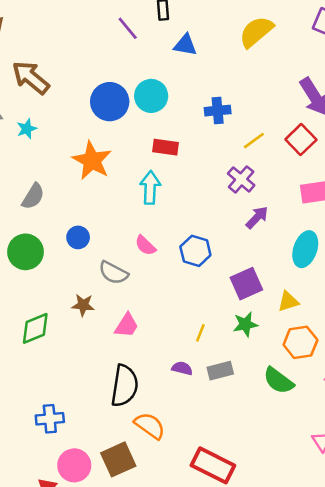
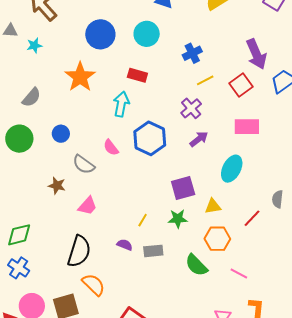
cyan circle: (151, 96) -> (147, 34), moved
blue cross: (218, 111) -> (192, 53), moved, turned -30
blue hexagon: (195, 251) -> (150, 138), moved, size x1.4
green diamond: (35, 328) -> (19, 235), moved
blue cross: (50, 419) -> (19, 268), turned 30

